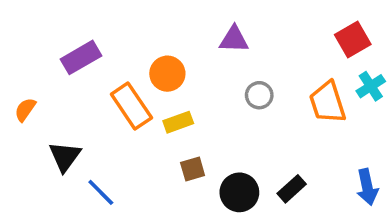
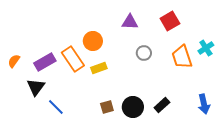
red square: (353, 39) -> (170, 21), moved
purple rectangle: (81, 57) -> (45, 62), moved
brown square: (193, 169) -> (107, 107), moved

